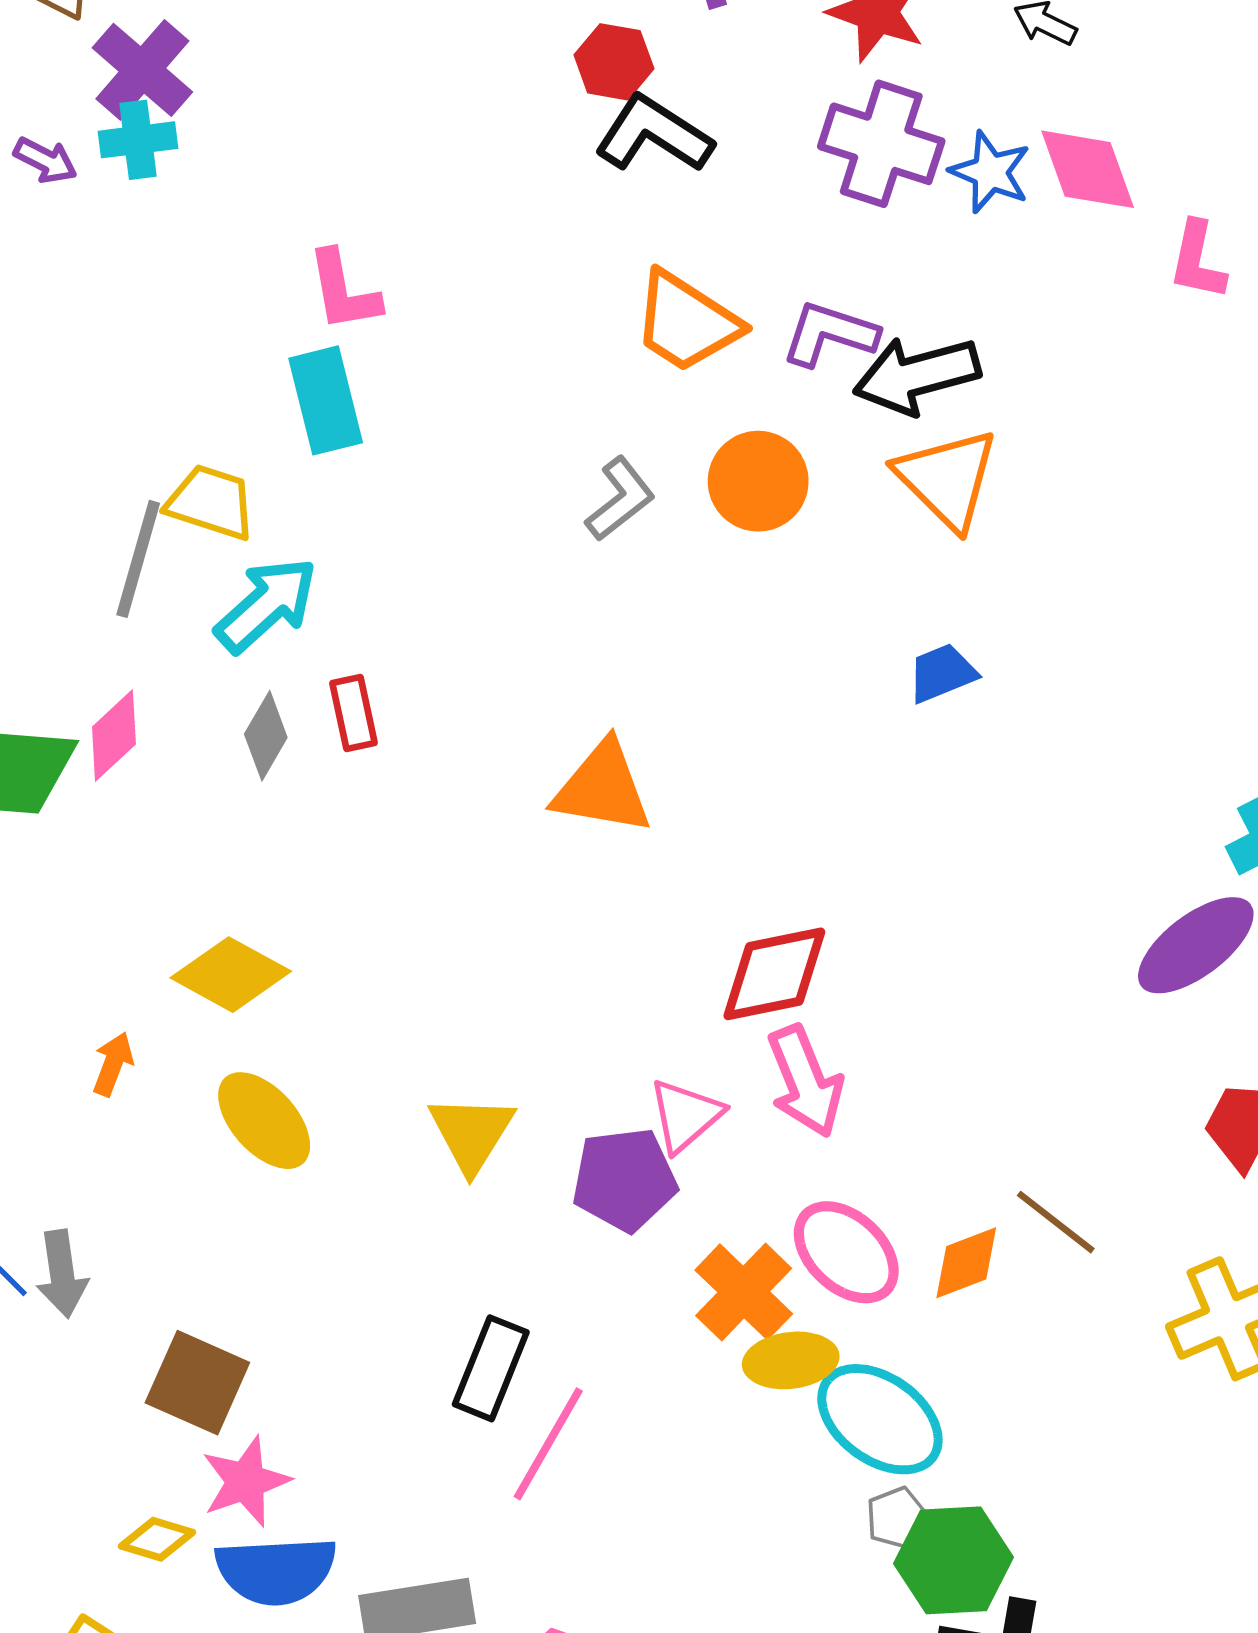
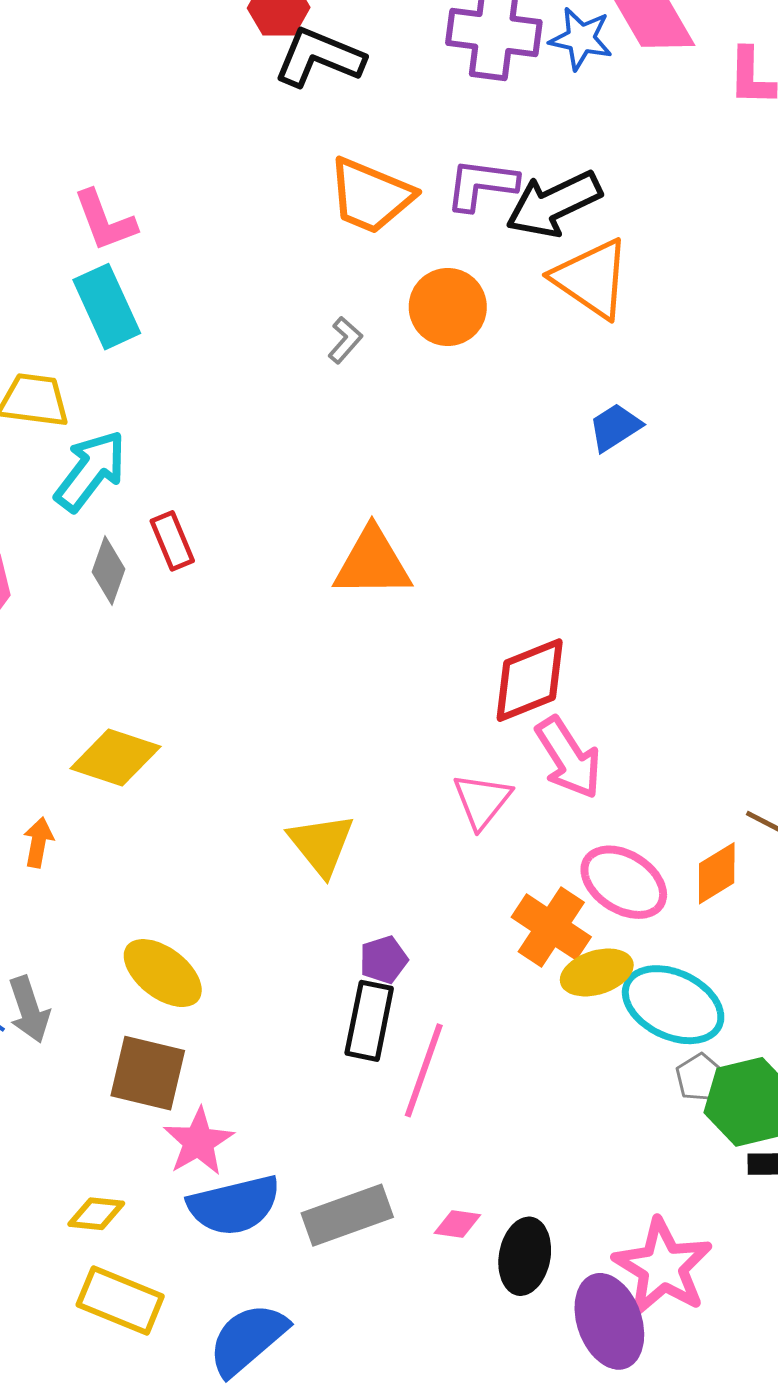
gray L-shape: (620, 499) -> (345, 340), size x0.7
yellow ellipse: (264, 1121) -> (163, 973), moved
purple pentagon: (624, 1179) -> (384, 960), moved, size x0.6
yellow diamond: (157, 1539) -> (96, 1214), moved

